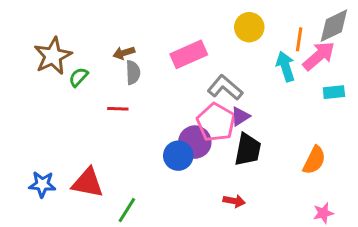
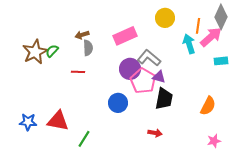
gray diamond: (334, 26) -> (221, 17), turned -40
brown star: (53, 56) -> (35, 52), moved
purple triangle: (240, 116) -> (159, 77), turned 48
purple circle: (195, 142) -> (130, 69), moved

